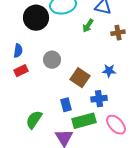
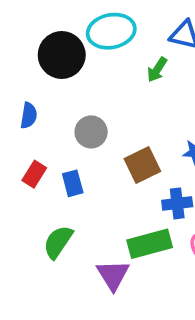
red rectangle: (21, 71) -> (34, 174), moved, turned -32
brown square: (80, 78) -> (142, 165), turned 30
blue rectangle: (66, 105) -> (73, 183), moved

